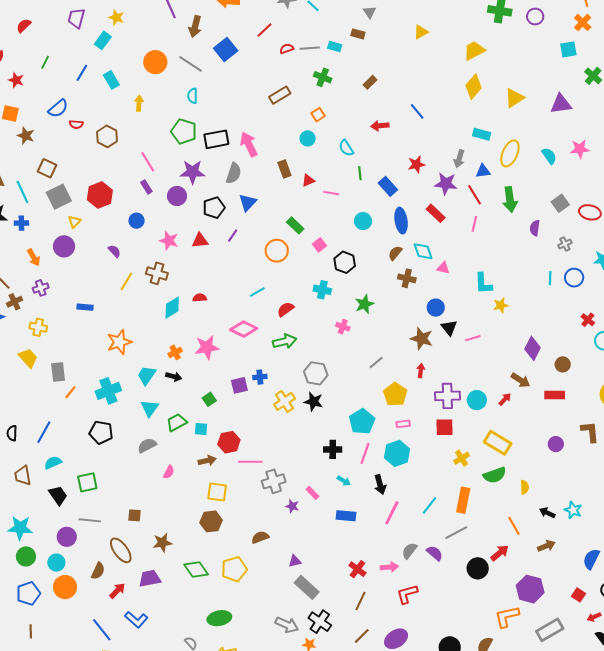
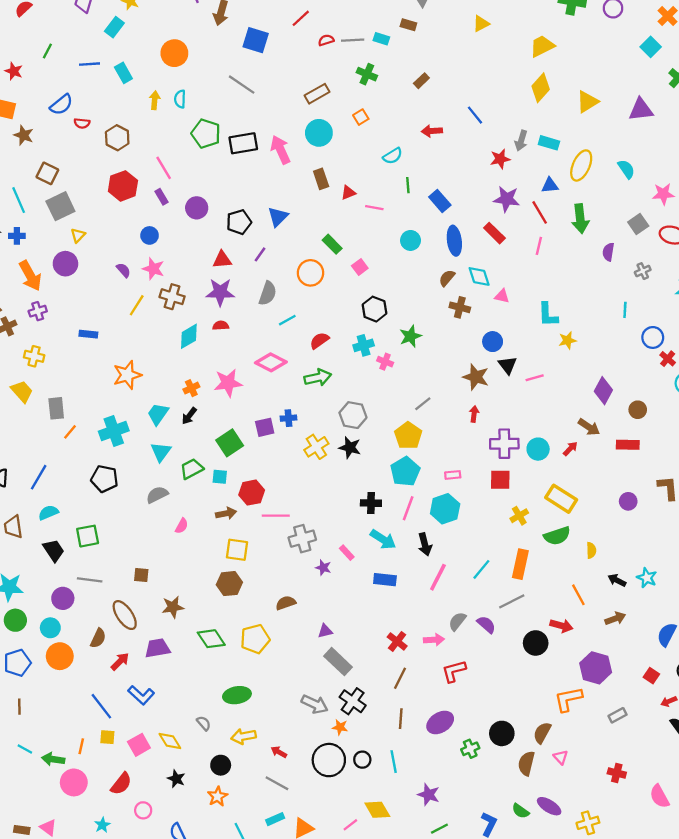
cyan square: (568, 49) -> (651, 47), turned -36
blue square: (226, 50) -> (256, 40), turned -35
gray line: (191, 64) -> (242, 85), moved
blue line: (82, 73) -> (90, 64), turned 54
cyan semicircle: (193, 96) -> (180, 99), moved
cyan circle: (308, 138) -> (319, 133), moved, size x1.5
cyan semicircle: (346, 148) -> (393, 156), turned -90
pink star: (580, 149) -> (663, 194), moved
gray arrow: (459, 159) -> (521, 141), moved
red star: (416, 164) -> (500, 159), moved
purple star: (192, 172) -> (220, 292), moved
gray semicircle: (234, 173) -> (268, 293), moved
red hexagon: (100, 195) -> (123, 186), moved
pink star: (169, 241) -> (153, 269), moved
orange arrow: (34, 257) -> (30, 276), size x1.5
black hexagon: (345, 262) -> (375, 309), moved
blue circle: (574, 278) -> (653, 337), moved
cyan cross: (322, 290) -> (364, 345), moved, turned -30
black arrow: (174, 377) -> (189, 416), turned 112
yellow pentagon: (395, 394) -> (408, 436), moved
green square: (209, 399) -> (230, 443), size x1.6
cyan arrow: (344, 481) -> (383, 539), size x1.6
red arrow: (500, 553) -> (561, 626), turned 54
gray rectangle: (550, 630) -> (618, 715), size x0.6
brown line: (362, 636) -> (401, 719), turned -42

